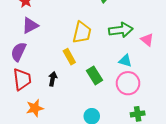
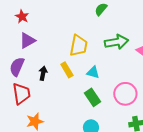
cyan triangle: (125, 61) -> (93, 72), moved
green rectangle: (94, 75) -> (92, 97), moved
black arrow: (53, 79) -> (43, 73), moved

